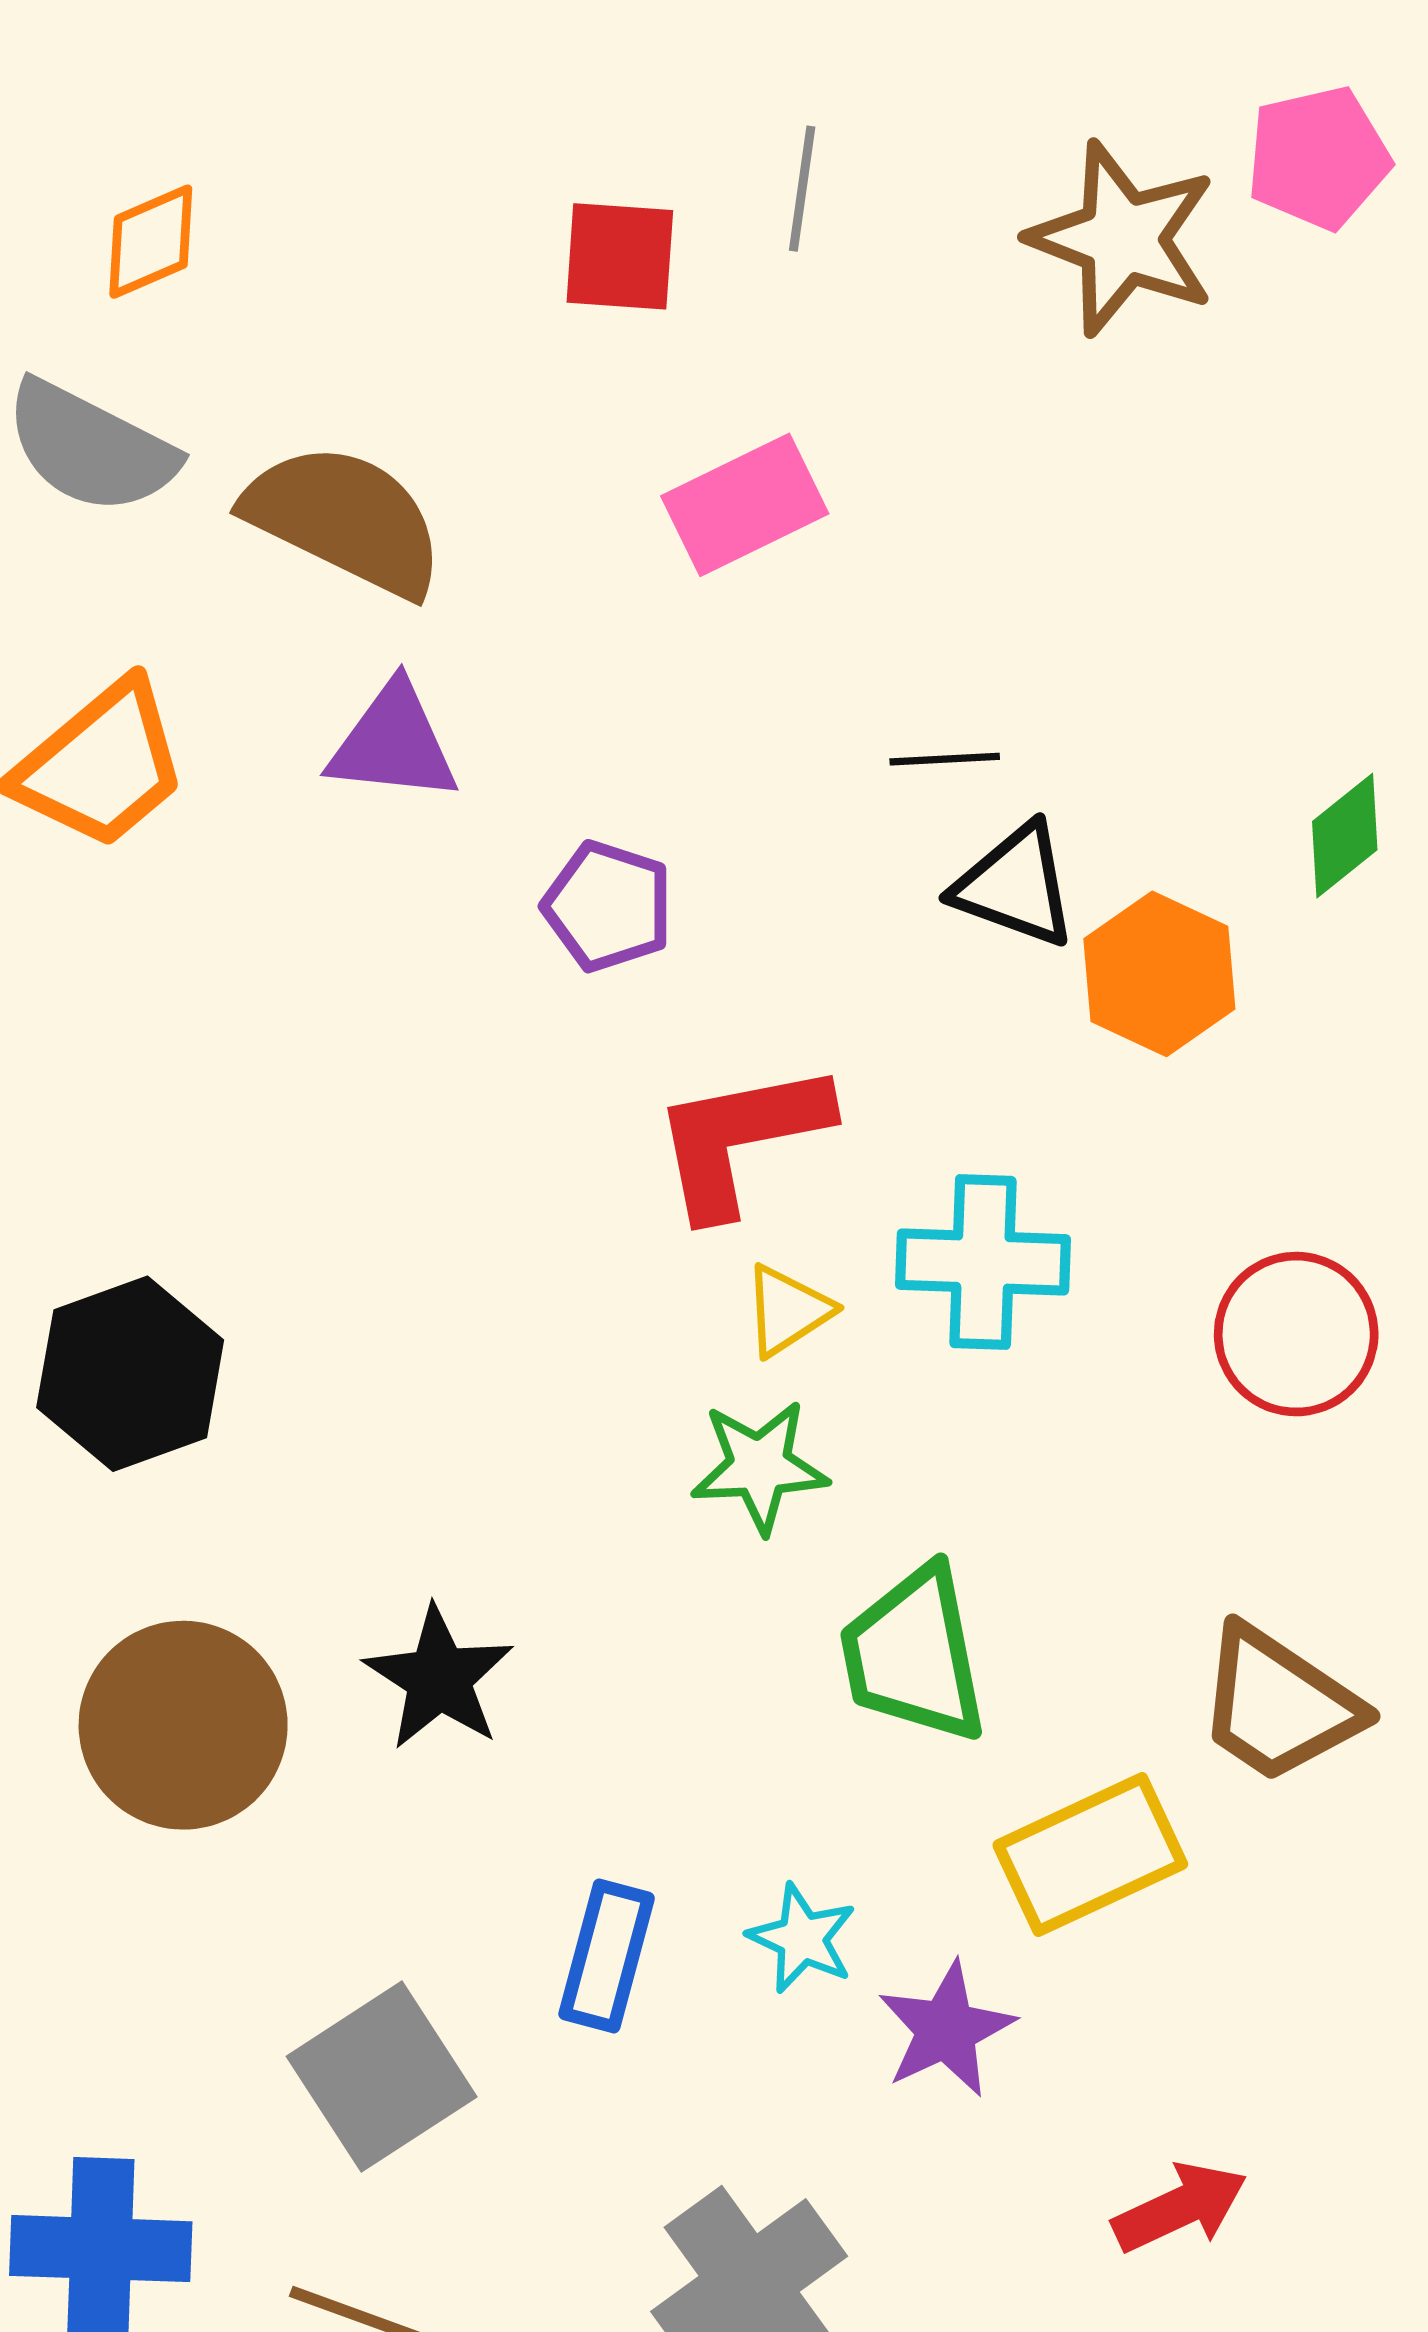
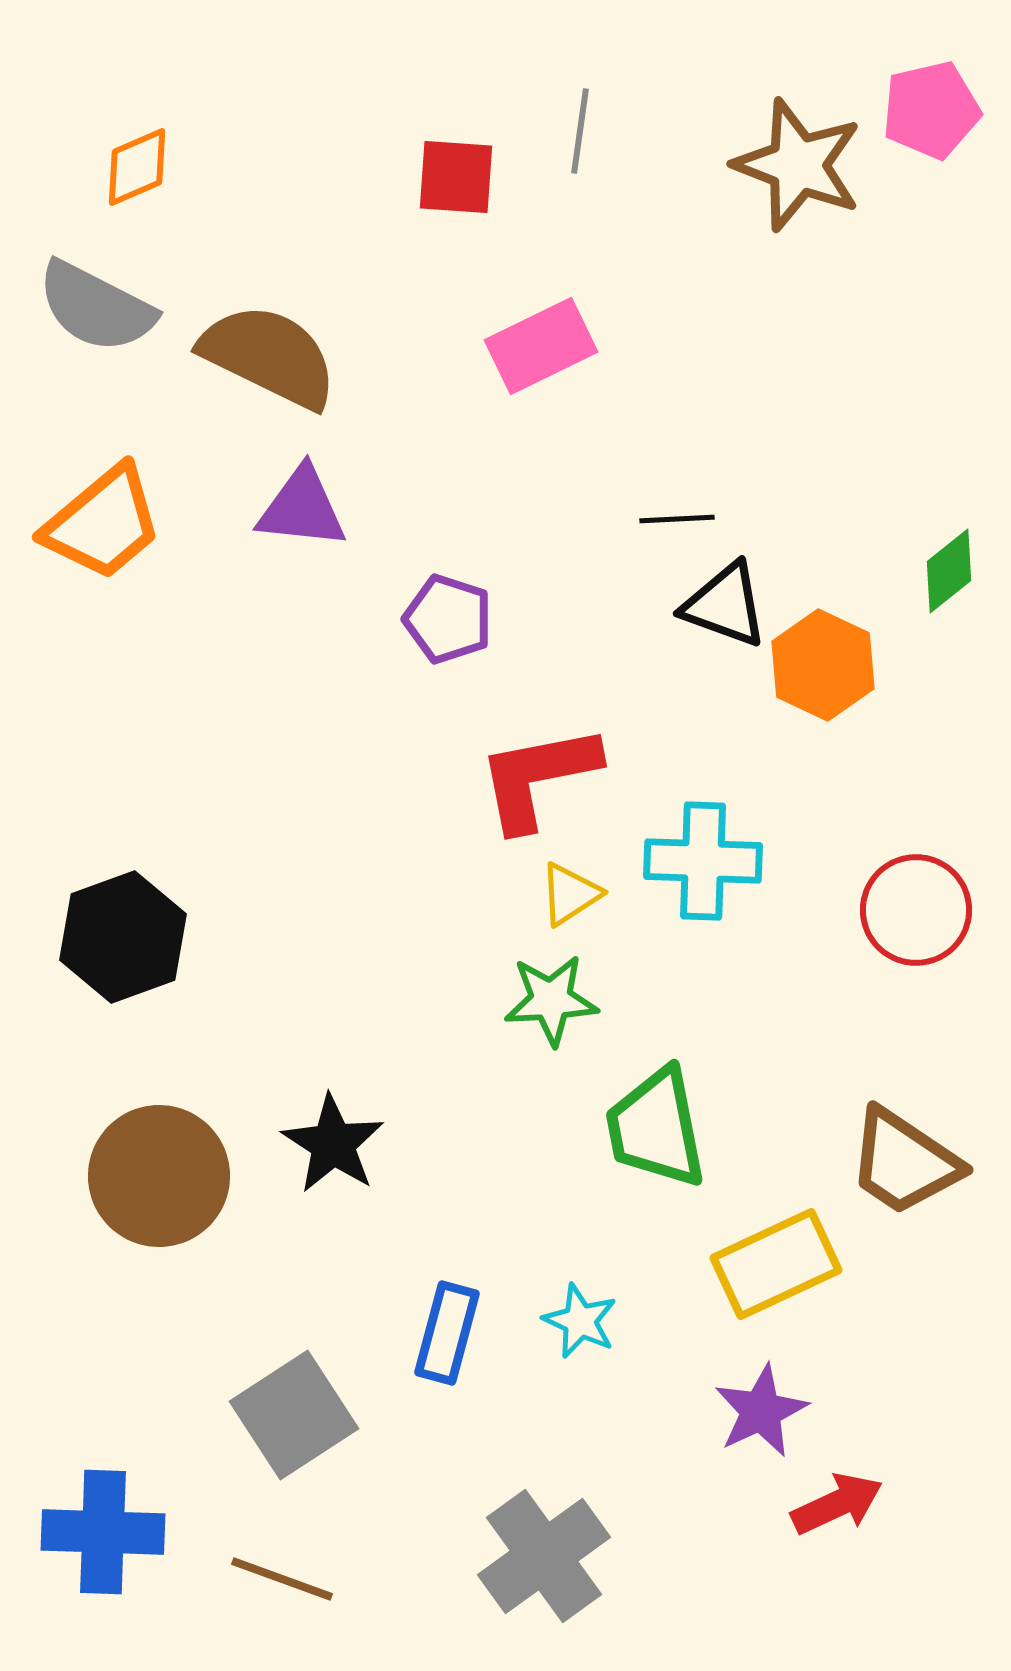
purple star: (946, 2030) -> (761, 1411), moved

